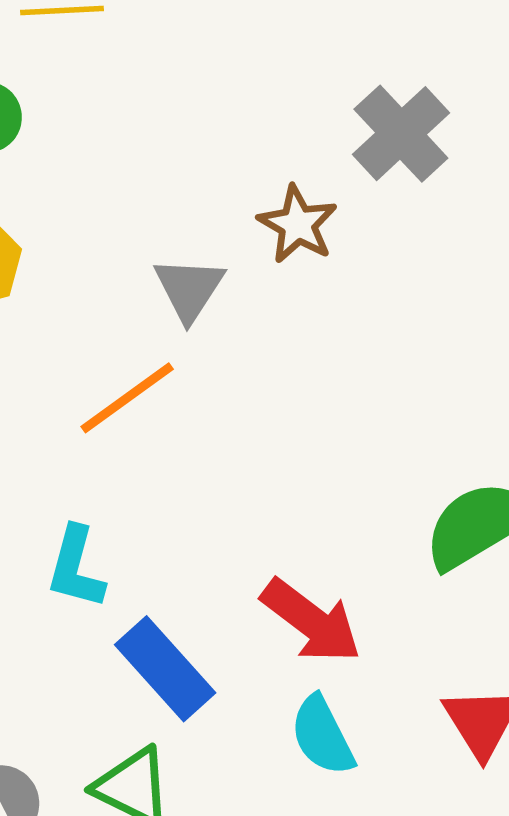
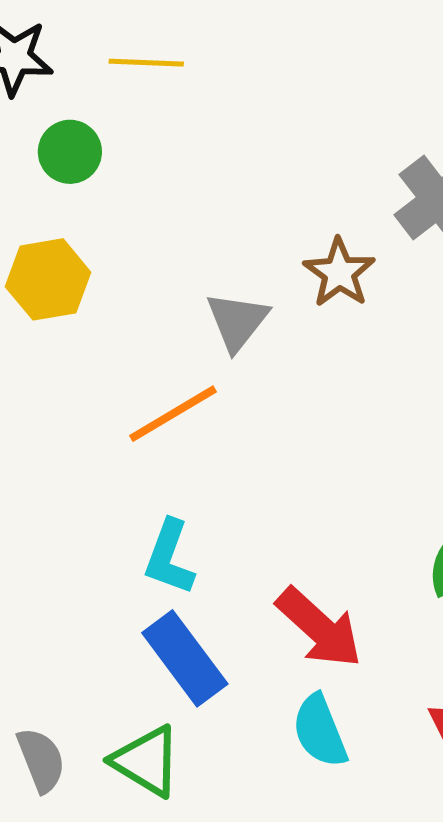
cyan L-shape: (76, 568) -> (169, 557), moved

